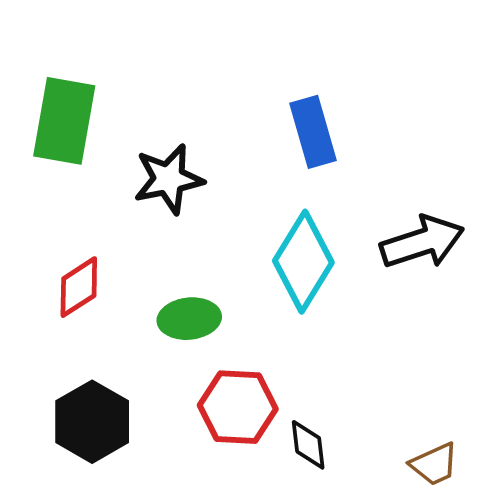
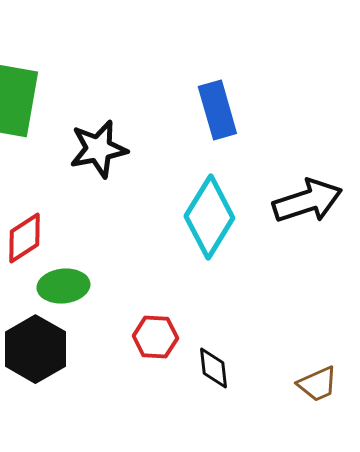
green ellipse: (189, 319) -> (63, 286), moved
red hexagon: (238, 407) -> (155, 337), size x0.7

